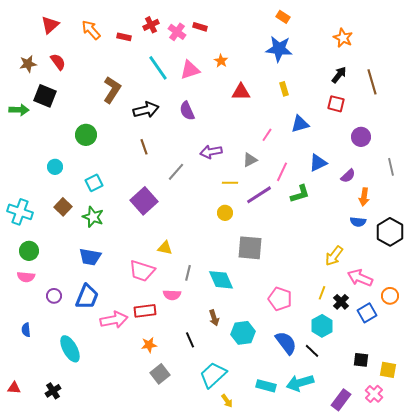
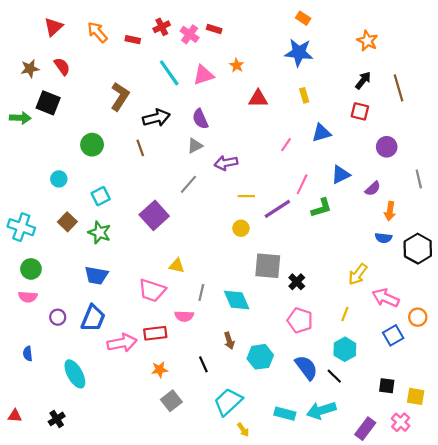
brown line: (144, 147) -> (140, 148), moved
gray triangle: (250, 160) -> (195, 146), moved
black cross: (341, 302) -> (297, 282), moved

